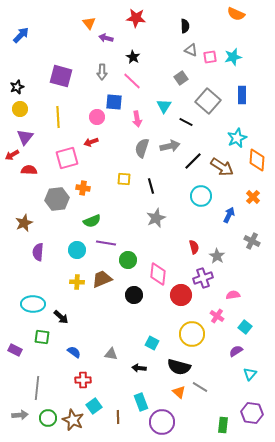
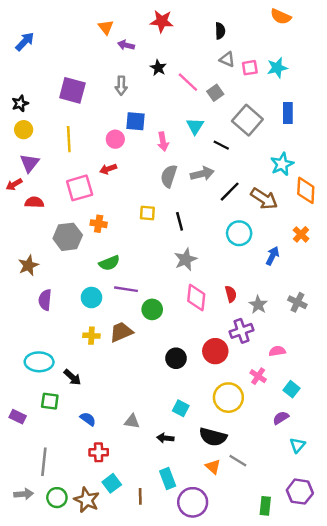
pink line: (132, 81) -> (188, 82), moved
gray cross: (252, 241) -> (297, 302), moved
pink diamond: (158, 274) -> (196, 298), moved
black circle: (134, 295) -> (176, 358), moved

